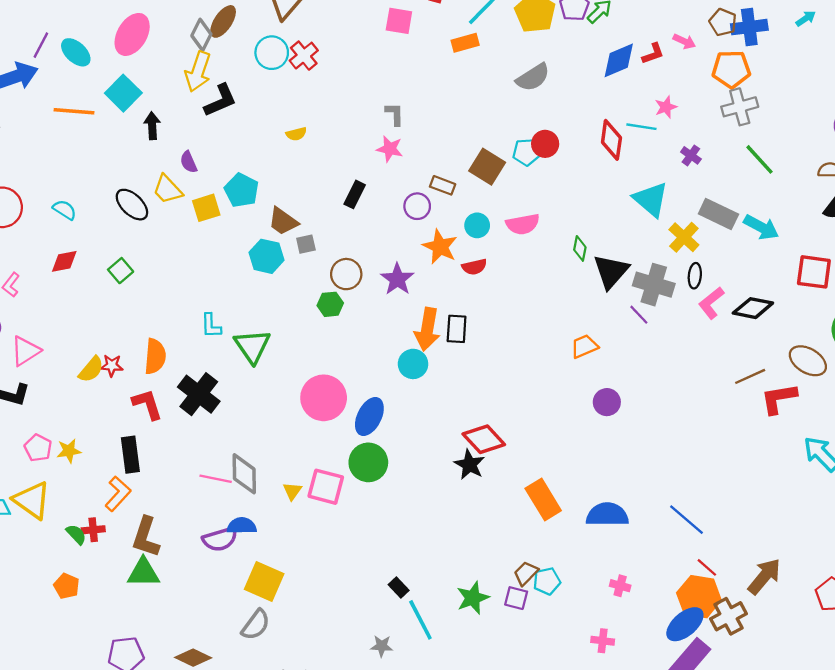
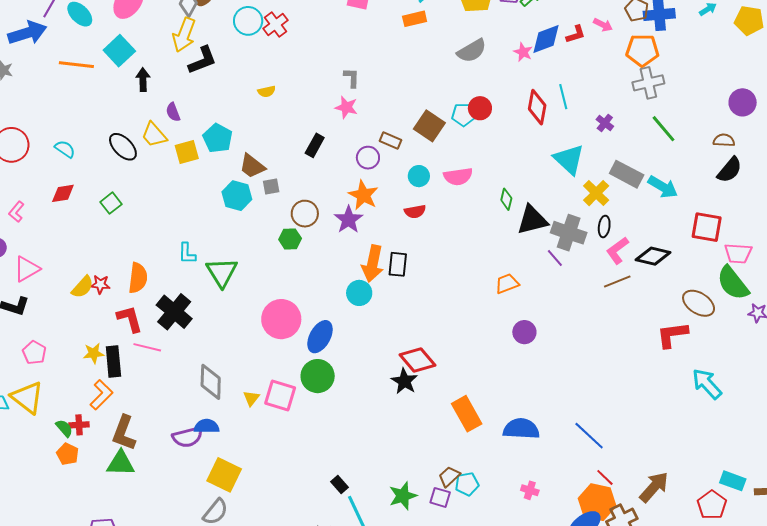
pink star: (666, 107) -> (523, 52), moved, turned -30
cyan line: (641, 127) -> (563, 97), turned 65
orange star: (440, 247) -> (363, 195), moved
black triangle: (611, 271) -> (532, 220), turned 32
brown line: (750, 376) -> (617, 282), moved
yellow star: (69, 451) -> (94, 353), moved
pink line: (216, 479) -> (147, 347), moved
orange pentagon: (67, 586) -> (68, 454), moved

